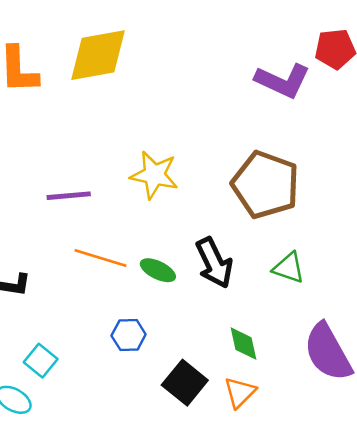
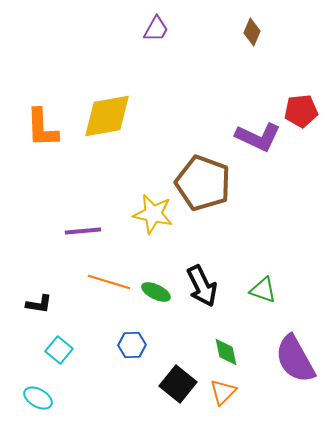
brown pentagon: (265, 185) -> (203, 183), moved
cyan square: (41, 361) -> (59, 350), moved

